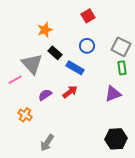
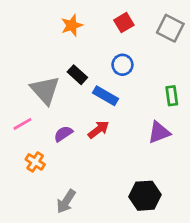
orange star: (45, 30) -> (72, 25), moved
gray square: (121, 47) -> (170, 28), moved
pink line: (15, 80) -> (22, 124), moved
black hexagon: (116, 139) -> (145, 196), moved

